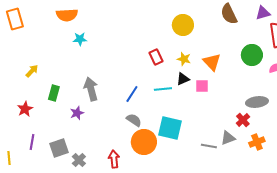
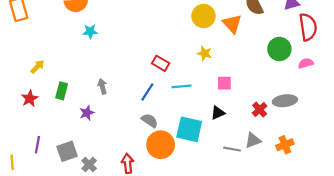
red rectangle: (156, 57) -> (161, 63), moved, turned -35
orange triangle: (212, 62) -> (232, 24), moved
black triangle: (183, 79) -> (218, 113), moved
gray arrow: (91, 89) -> (102, 86), size x0.6
red star: (25, 109) -> (30, 99), moved
red cross: (243, 120) -> (260, 110), moved

